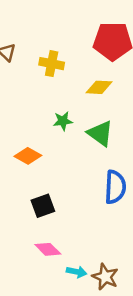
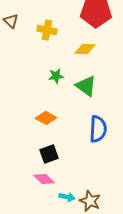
orange diamond: (28, 156) -> (46, 118), moved
black square: (43, 206) -> (49, 154), moved

